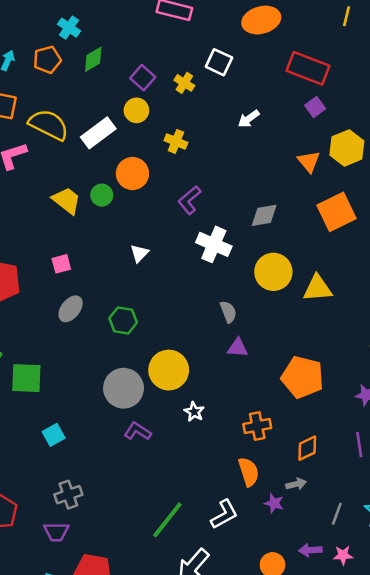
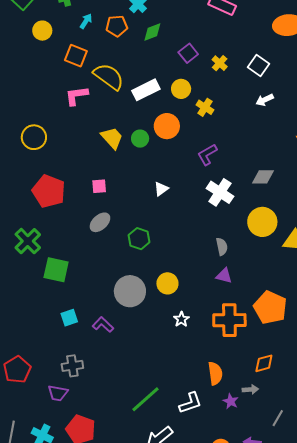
white square: (219, 62) -> (259, 65), moved
yellow circle: (136, 110) -> (181, 89), moved
yellow circle: (169, 370) -> (167, 283), size x0.7
orange cross: (257, 426) -> (229, 320), moved, size x1.5
purple L-shape: (138, 431) -> (103, 325), moved

